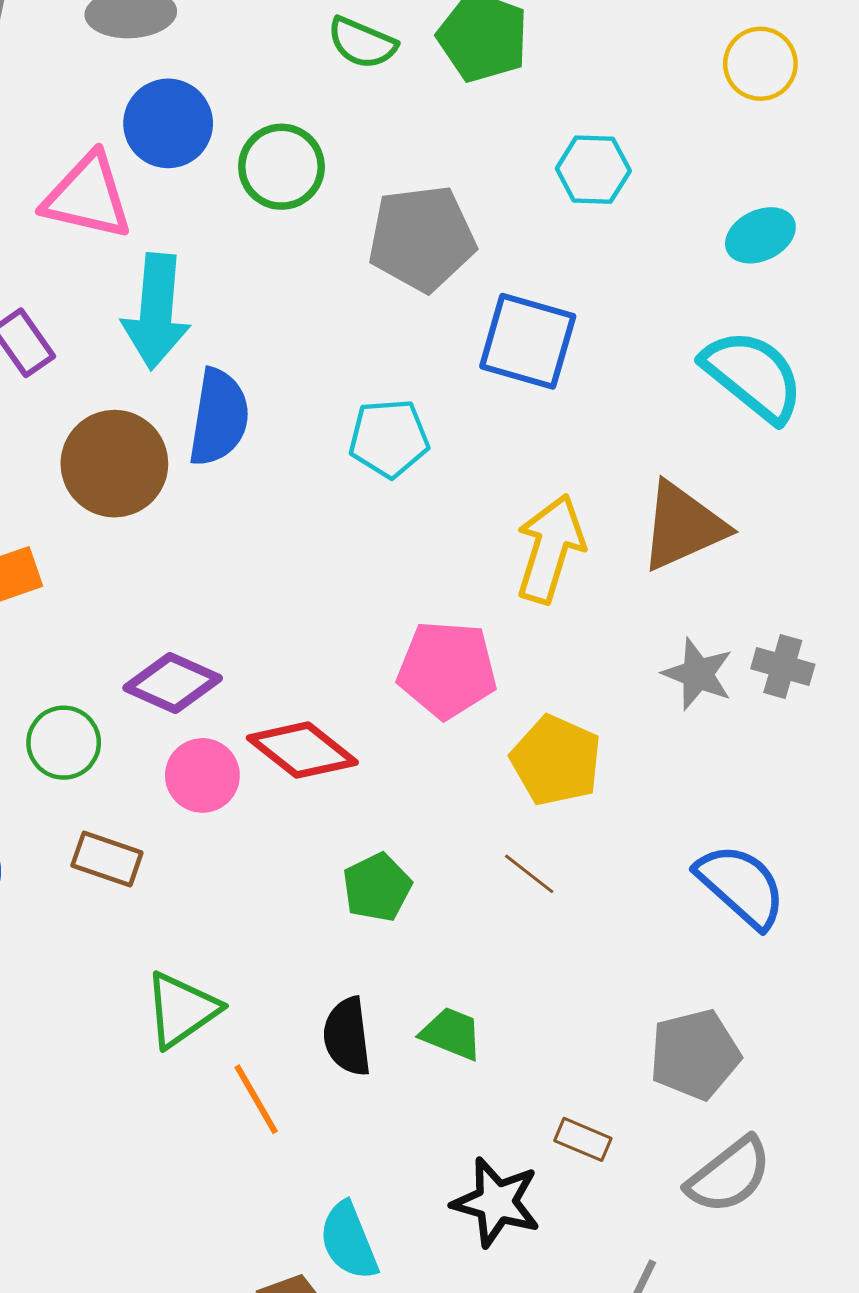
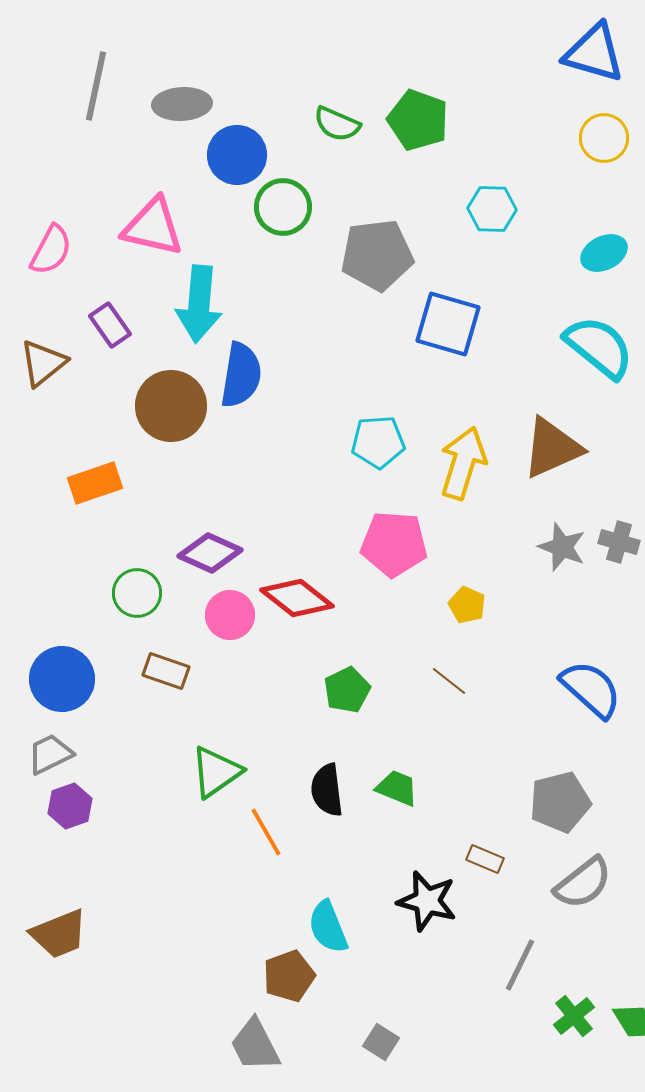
blue circle: (168, 123) -> (237, 155), moved
cyan pentagon: (389, 438) -> (378, 442), moved
yellow pentagon: (556, 761) -> (467, 605), size x0.6

